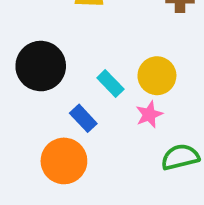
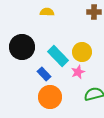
cyan rectangle: (110, 83) -> (58, 56), size x1.5
orange circle: (64, 161) -> (50, 97), moved

